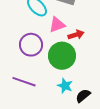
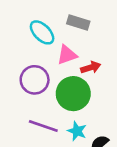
purple line: (24, 82) -> (43, 126), moved

